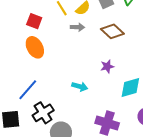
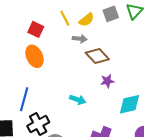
brown diamond: (112, 31) -> (97, 56), moved
blue line: (28, 90) -> (24, 99), turned -30

